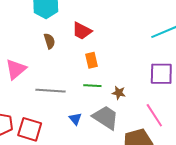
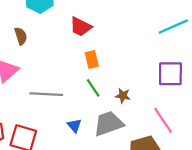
brown semicircle: (49, 41) -> (21, 36), moved
green line: (92, 86) -> (93, 88), turned 54
gray trapezoid: (106, 117) -> (109, 124), turned -52

